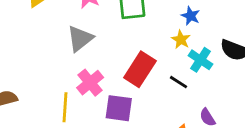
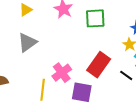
gray triangle: (80, 39) -> (27, 42), moved

